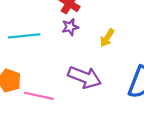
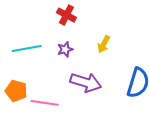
purple star: (70, 27) -> (65, 49), moved

